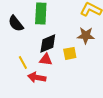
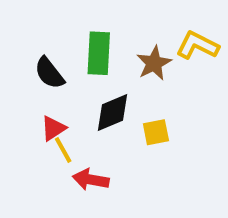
brown star: (86, 35) -> (154, 63), moved, turned -30
red triangle: (46, 59) -> (53, 128), moved, turned -40

